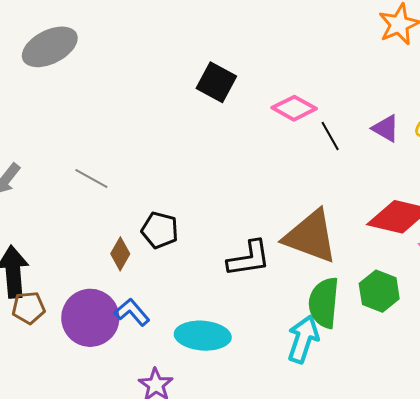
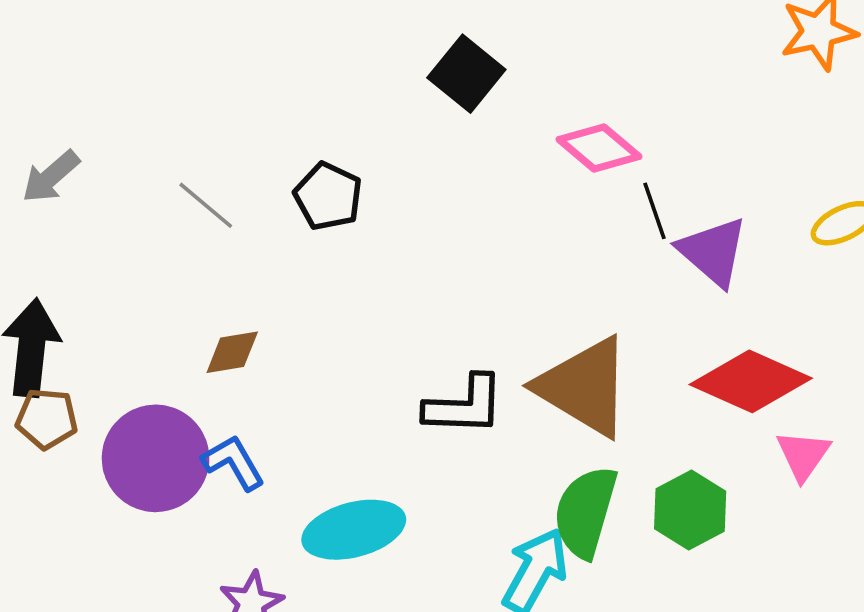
purple triangle: (386, 128) -> (713, 252), moved, size x1.4
black pentagon: (160, 230) -> (328, 196), moved
brown diamond: (120, 254) -> (232, 352), turned 40
cyan ellipse: (203, 336) -> (354, 530), turned -30

